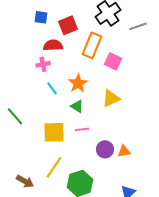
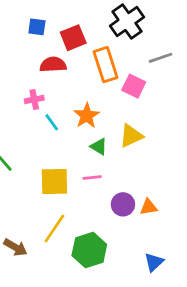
gray line: (138, 26) -> (161, 58), moved
orange rectangle: (92, 45) -> (105, 65), turned -40
pink cross: (43, 64) -> (34, 99), moved
green triangle: (77, 106) -> (99, 147), moved

